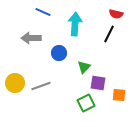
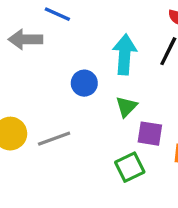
cyan arrow: (75, 24) -> (125, 55), moved
gray arrow: (31, 38) -> (25, 39), moved

